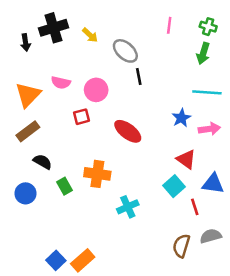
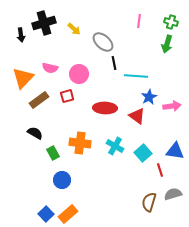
cyan line: (207, 92) -> (136, 76), moved
brown rectangle: (28, 131) -> (39, 100), moved
red ellipse: (128, 131) -> (105, 108), turned -35
red triangle: (186, 159) -> (137, 116), moved
blue circle: (25, 193) -> (62, 180), moved
cyan cross: (128, 207) -> (115, 146), moved, turned -36

